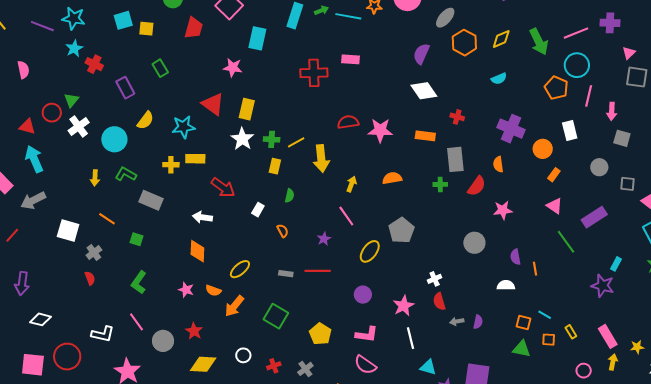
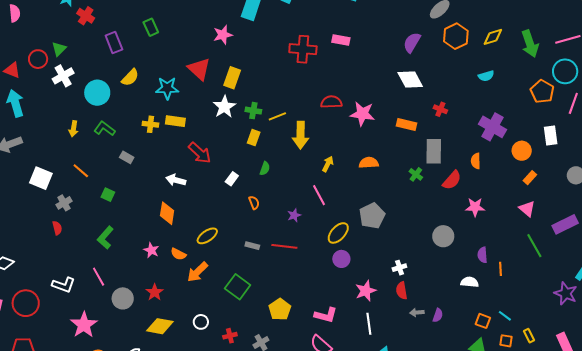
pink star: (233, 68) -> (223, 35), turned -30
green cross: (440, 184) -> (416, 174), turned 32
gray rectangle: (151, 200) -> (127, 157), size x0.6
purple circle: (363, 295) -> (341, 259), moved

